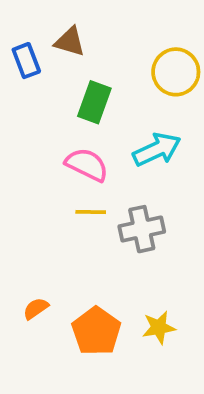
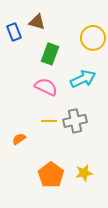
yellow line: (91, 212) -> (49, 121), moved
orange semicircle: (36, 309) -> (19, 139), moved

